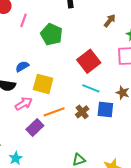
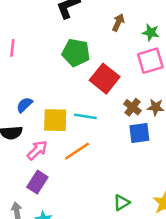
green pentagon: (52, 34) -> (76, 53), moved
cyan line: (91, 88) -> (85, 116), moved
brown cross: (82, 112) -> (132, 107), moved
purple rectangle: (35, 127) -> (37, 182), moved

